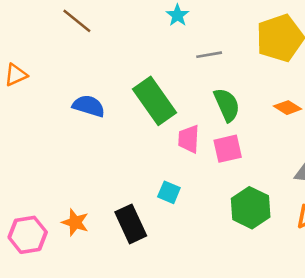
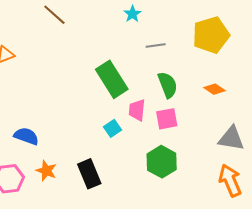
blue semicircle: (89, 106) -> (26, 136), moved
cyan square: (169, 192) -> (112, 128), moved, turned 30
green hexagon: (251, 208) -> (162, 162), moved

